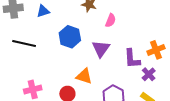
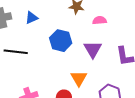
pink semicircle: (111, 20) -> (100, 20), turned -112
orange triangle: (84, 76) -> (79, 78), turned 48

